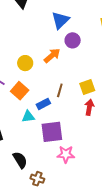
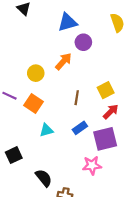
blue triangle: (60, 20) -> (68, 22), turned 36
blue rectangle: (43, 104) -> (80, 128), moved
red arrow: (89, 107) -> (111, 112), turned 42
purple square: (52, 132) -> (105, 139), moved

